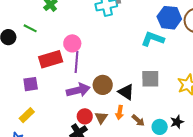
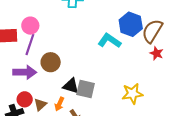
gray square: (150, 79) -> (86, 89), moved
brown circle: (103, 85) -> (51, 62), moved
black triangle: (126, 92) -> (71, 86), turned -30

